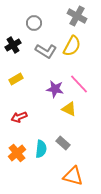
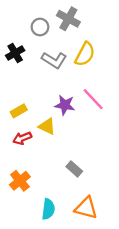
gray cross: (77, 16) -> (68, 19), moved
yellow rectangle: (16, 79) -> (19, 111), moved
yellow triangle: (69, 109) -> (47, 126), moved
cyan semicircle: (41, 149) -> (48, 209), moved

